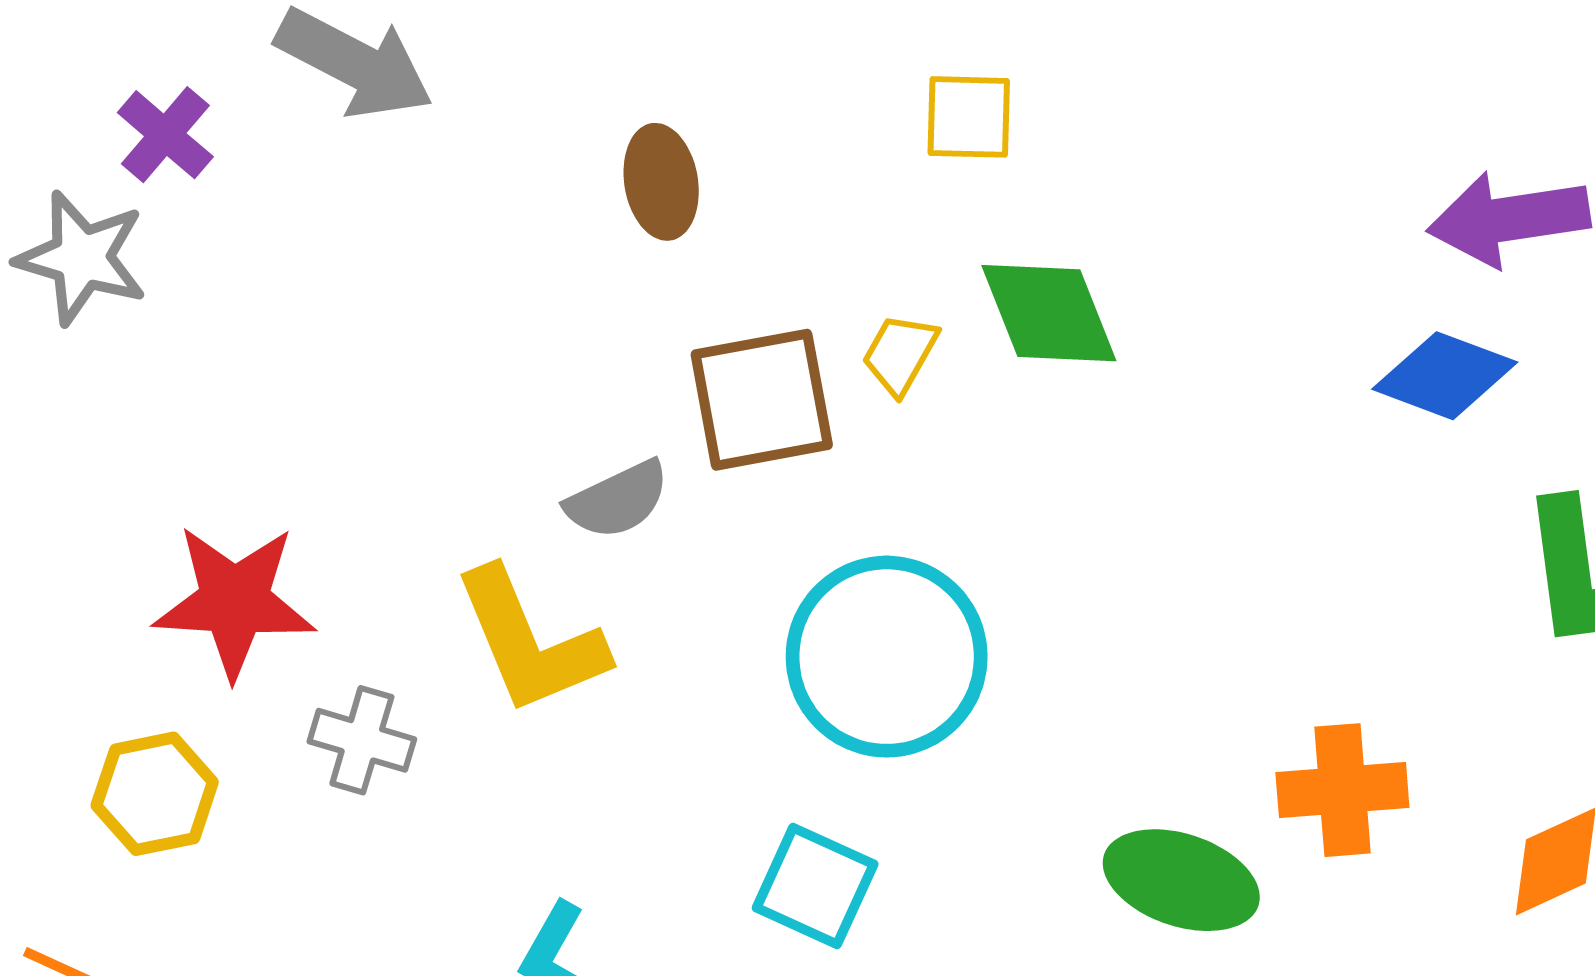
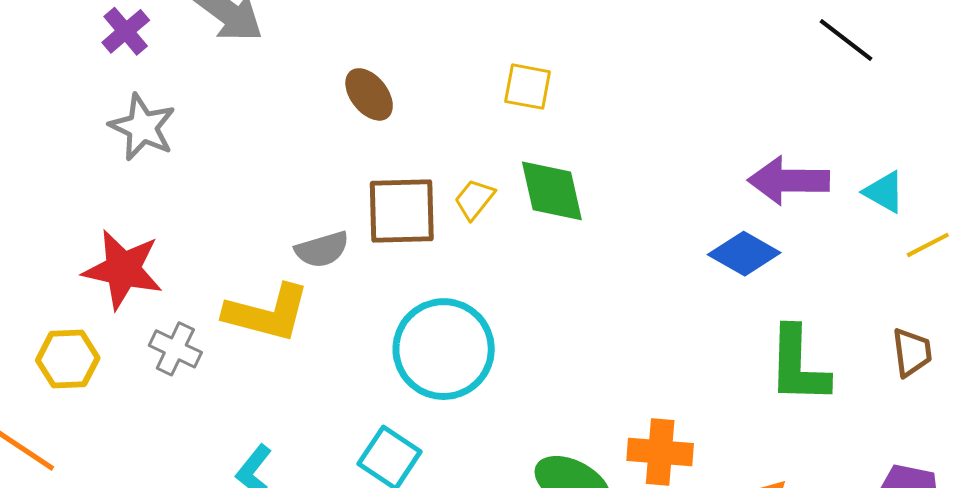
brown ellipse: (661, 182) -> (369, 94), turned -38
gray star: (82, 258) -> (142, 127), moved
yellow L-shape: (530, 641) -> (267, 313), turned -62

